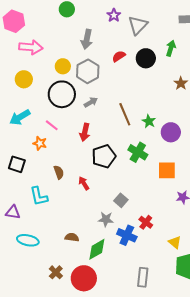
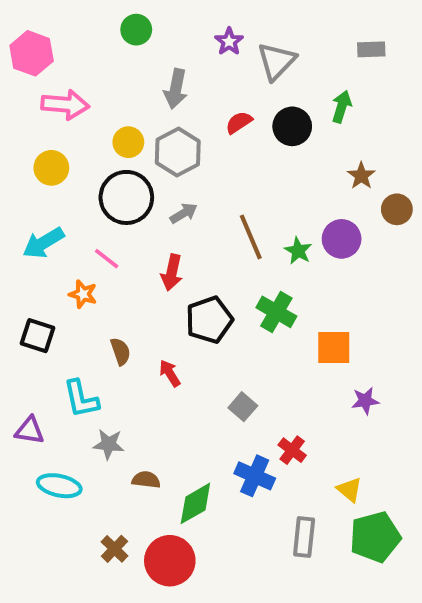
purple circle: (171, 132) -> (342, 239), moved
gray star: (106, 219) -> (109, 444), moved
gray rectangle: (143, 277) -> (304, 537), moved

